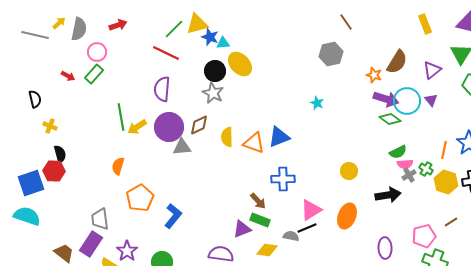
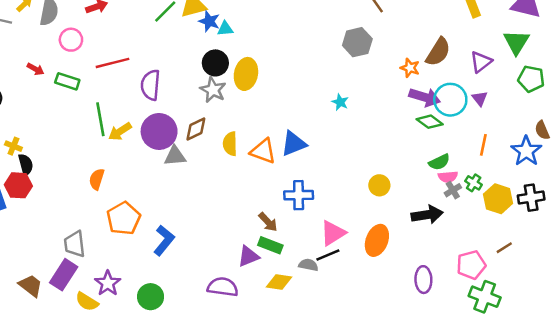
red line: (166, 53) -> (113, 63), moved, turned -40
yellow ellipse: (240, 64) -> (246, 74), moved, turned 55
green rectangle: (94, 74) -> (67, 81), moved, turned 66
yellow cross: (50, 126) -> (13, 146), moved
orange line: (444, 150) -> (483, 145), moved

